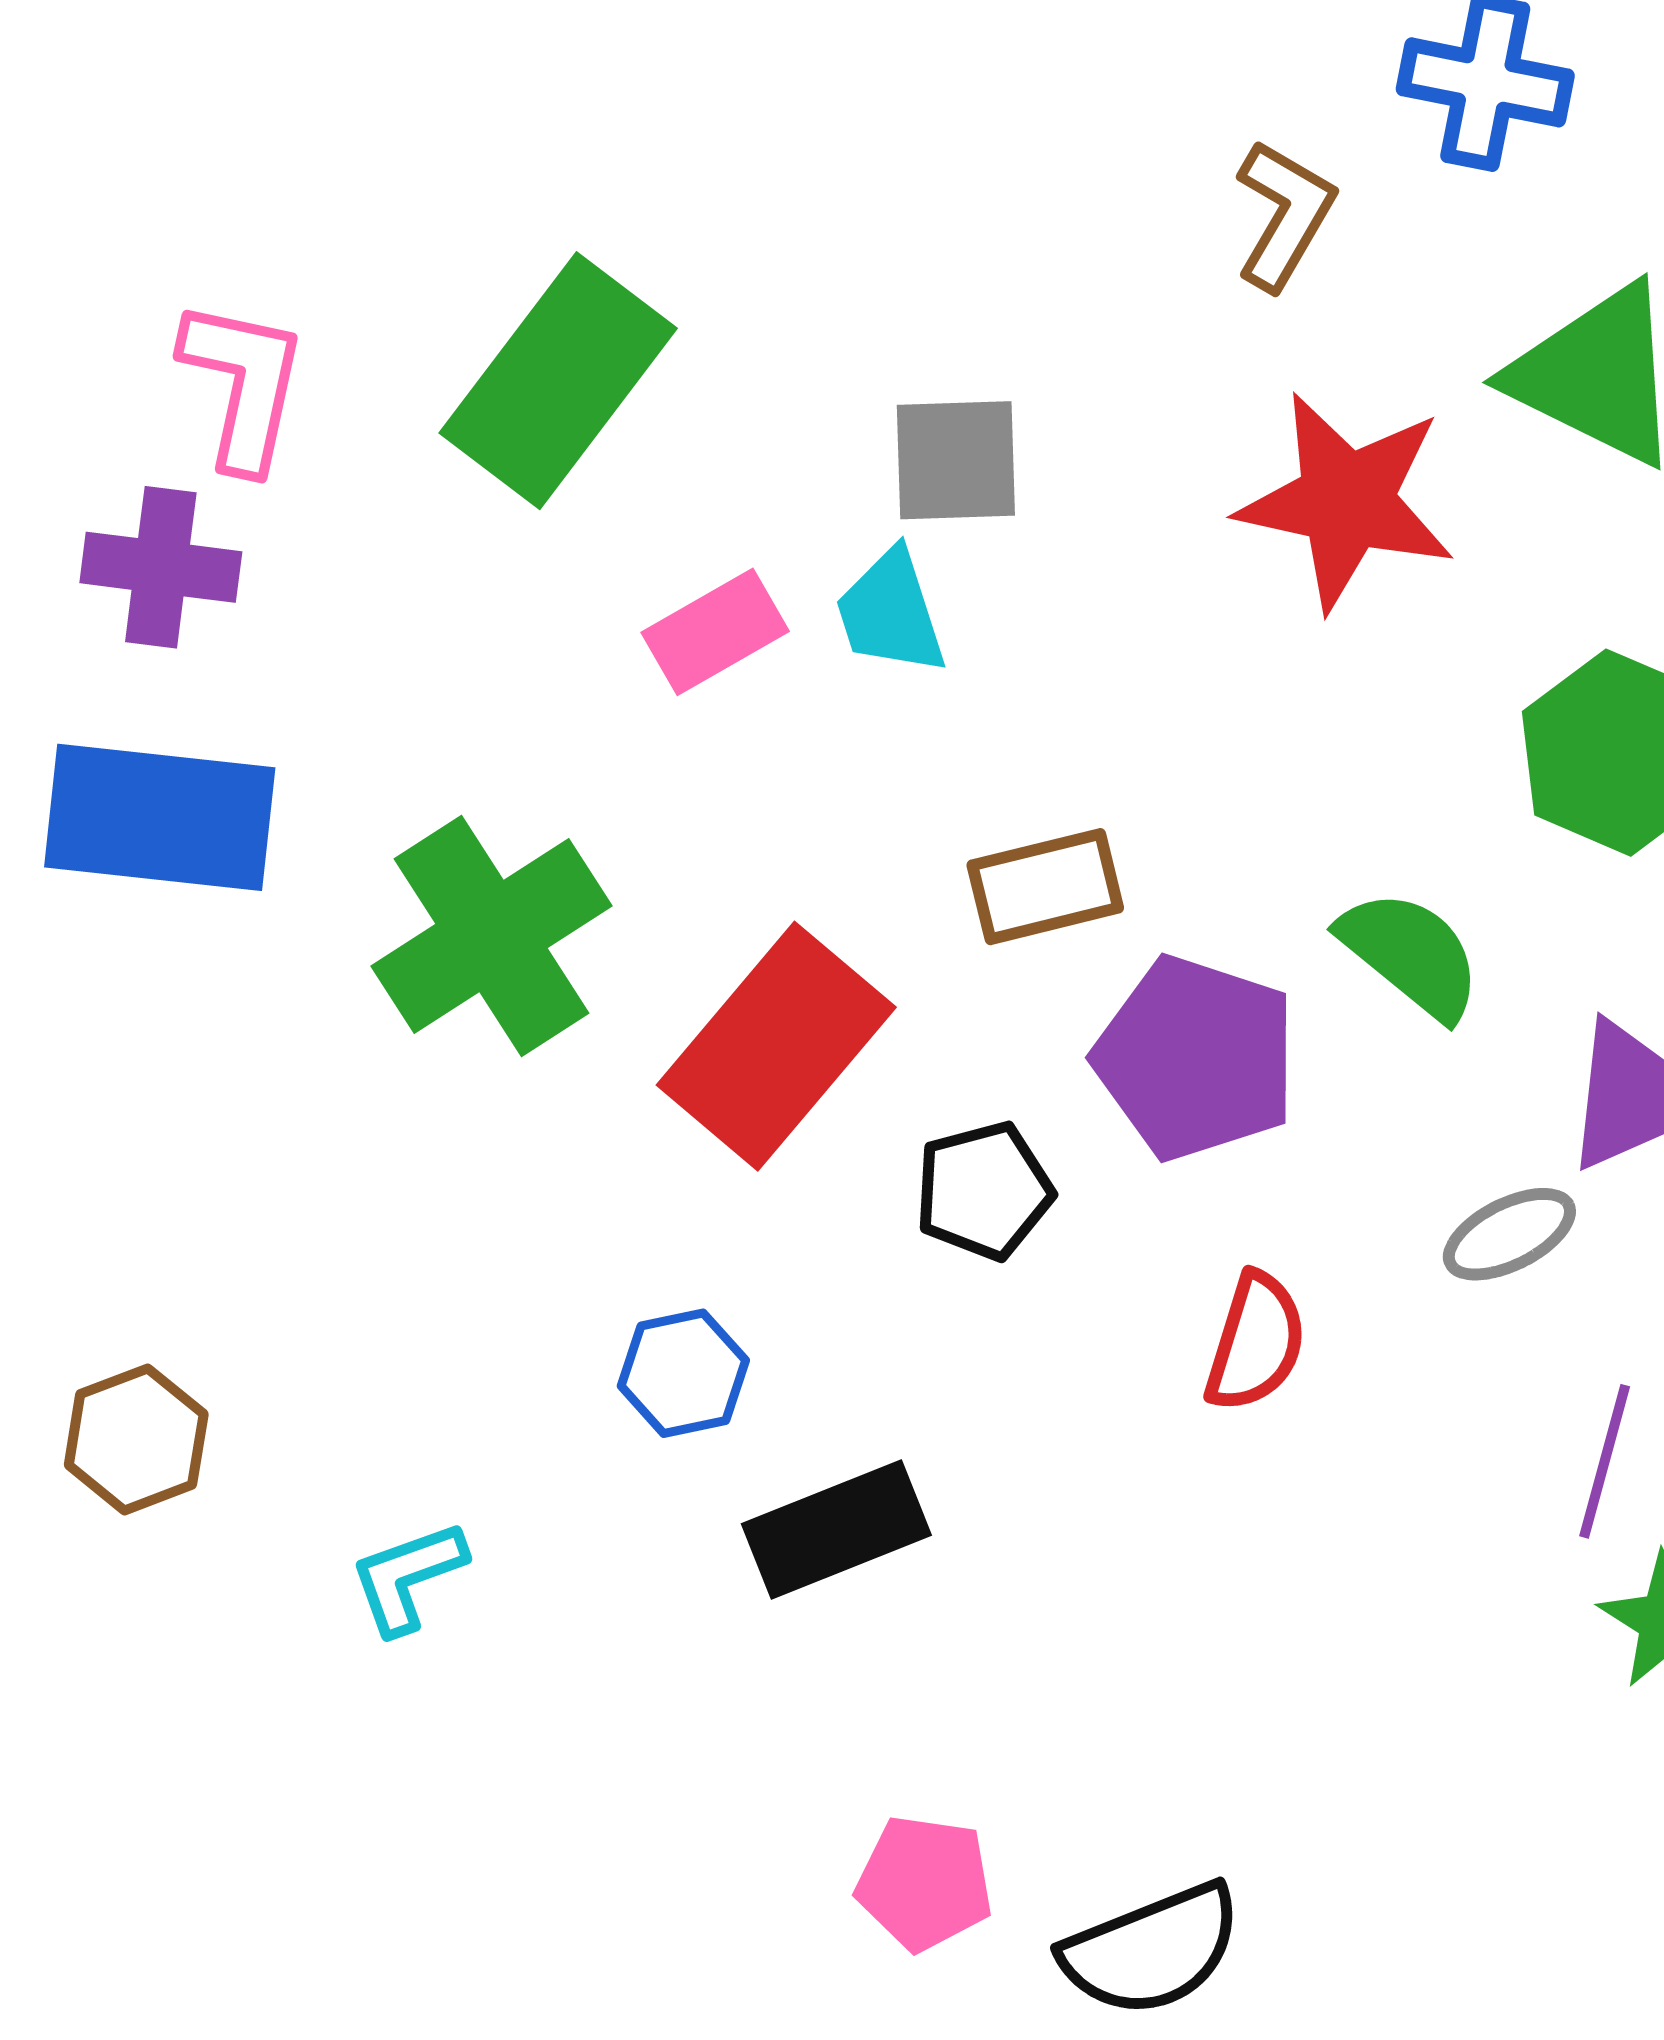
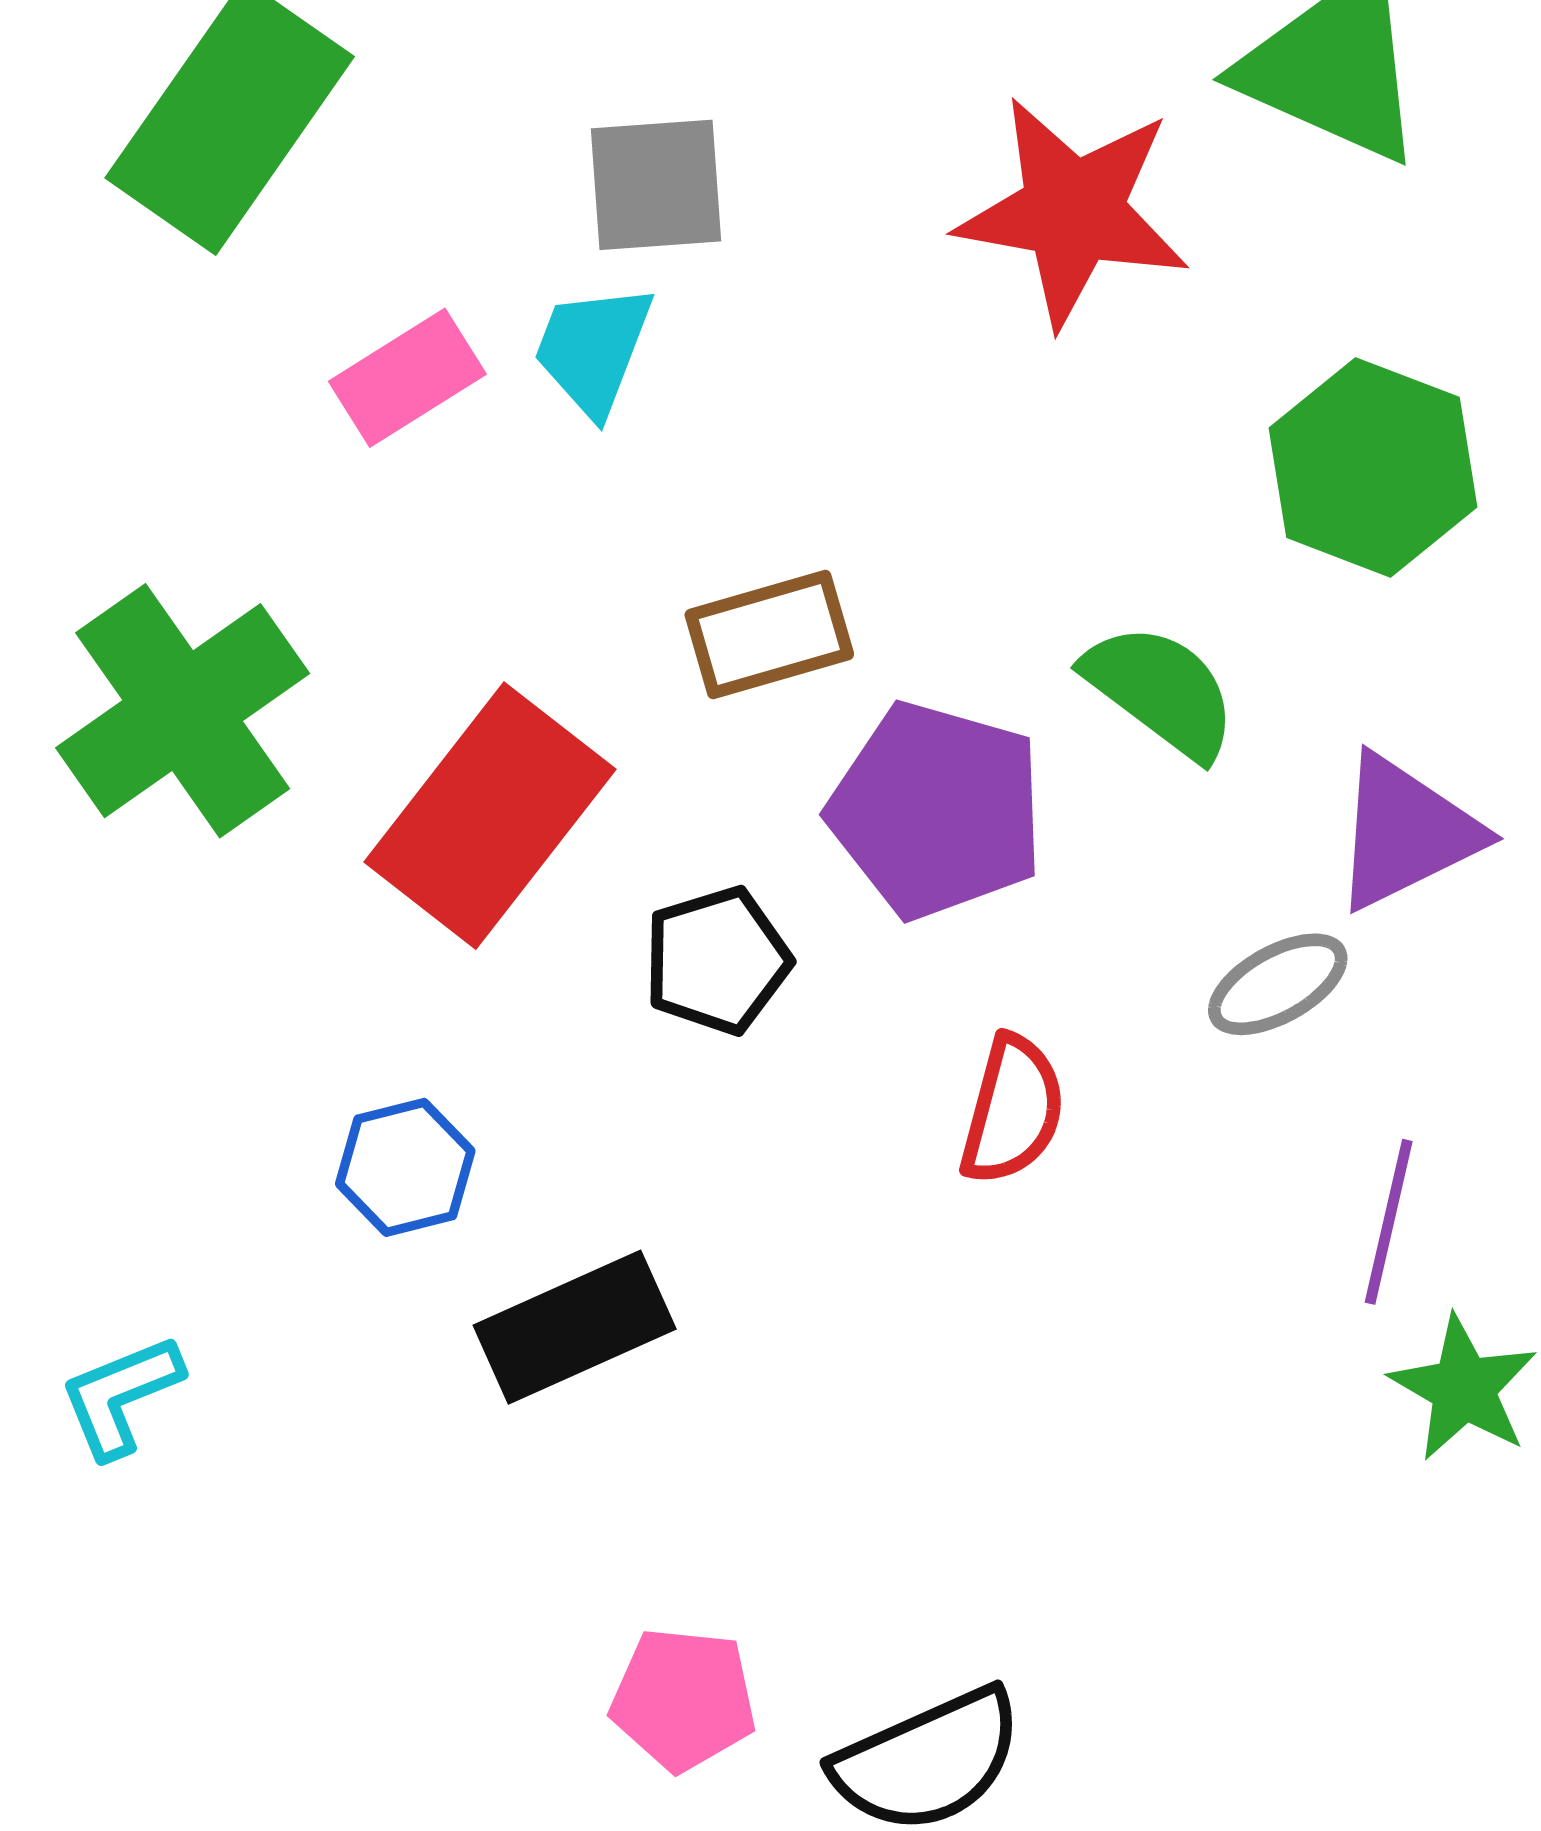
cyan trapezoid: (891, 612) -> (593, 349), turned 41

